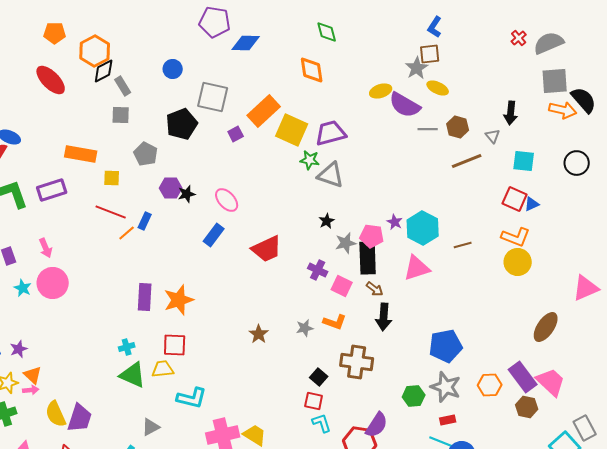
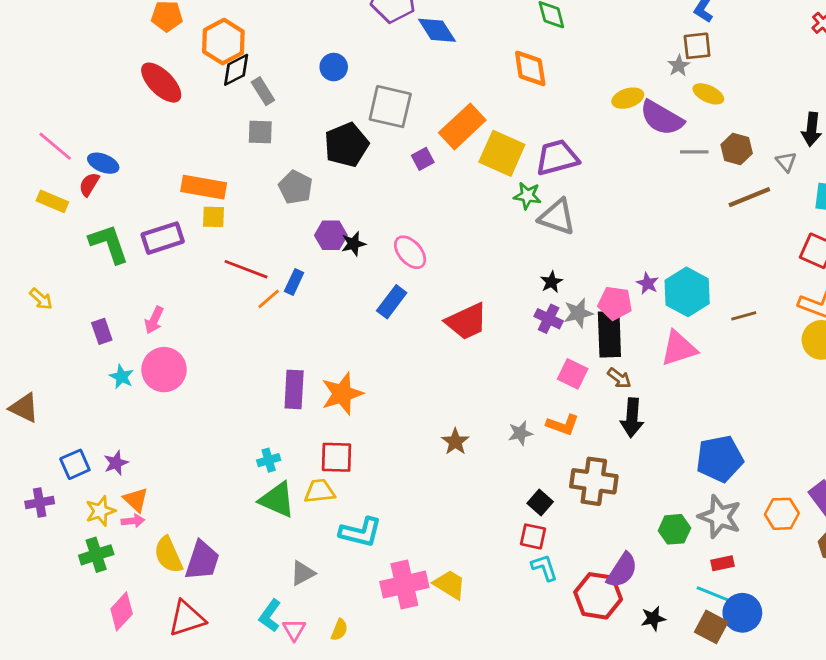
blue diamond: (246, 43) -> (437, 30), turned 56
gray star: (417, 68) -> (679, 66), size x0.7
yellow square: (112, 178) -> (213, 217), moved
pink arrow: (46, 248) -> (154, 320), turned 48
purple cross: (318, 270) -> (549, 319), moved

